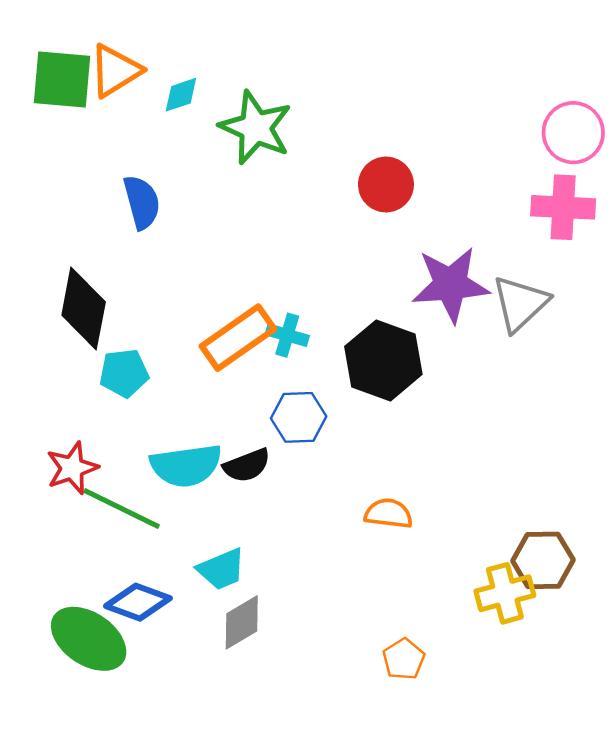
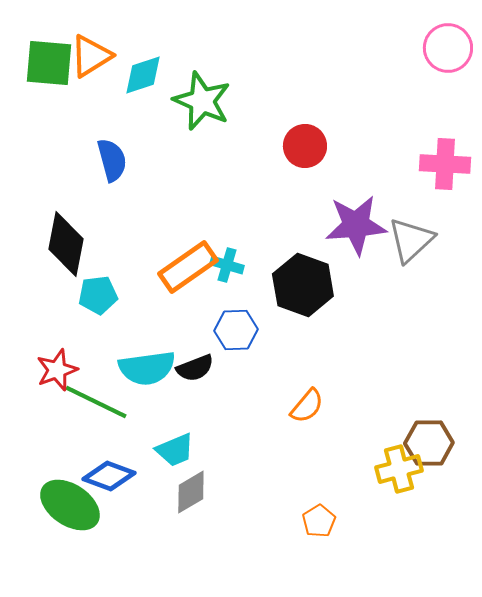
cyan diamond: (181, 95) -> (143, 75), size x1.4
pink circle: (573, 133) -> (448, 48), moved
orange semicircle: (389, 514) -> (307, 406), turned 123

